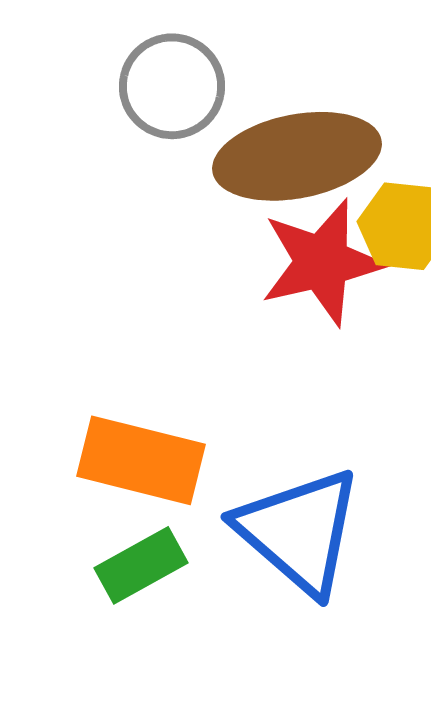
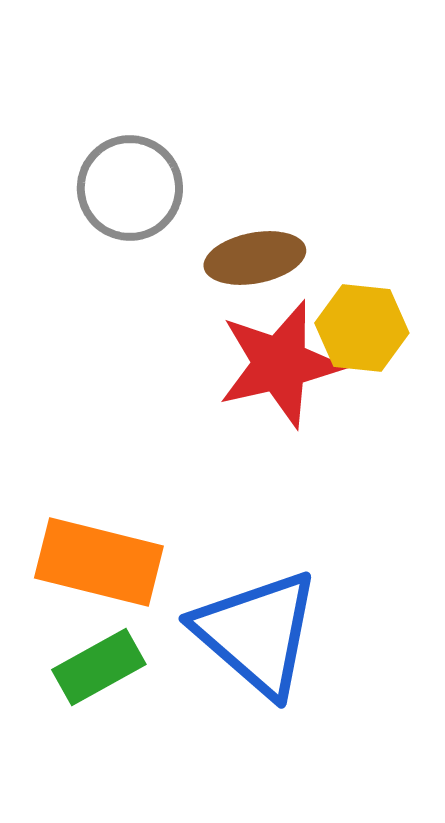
brown ellipse: (297, 156) -> (255, 258), size x0.6

